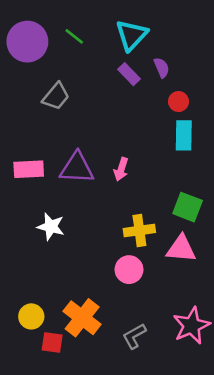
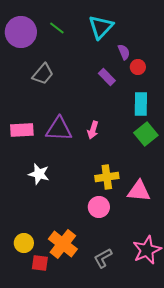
purple rectangle: (129, 74) -> (107, 77), moved
red circle: (178, 102) -> (138, 67), moved
green square: (188, 207) -> (146, 134), moved, turned 30

